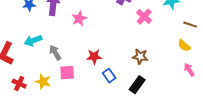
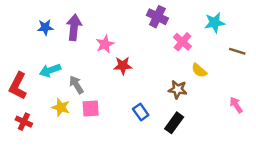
yellow semicircle: (184, 46) -> (199, 70), moved
red star: (94, 57) -> (123, 66), moved
yellow star: (43, 82) -> (61, 107), moved
red cross: (19, 84) -> (24, 122), moved

